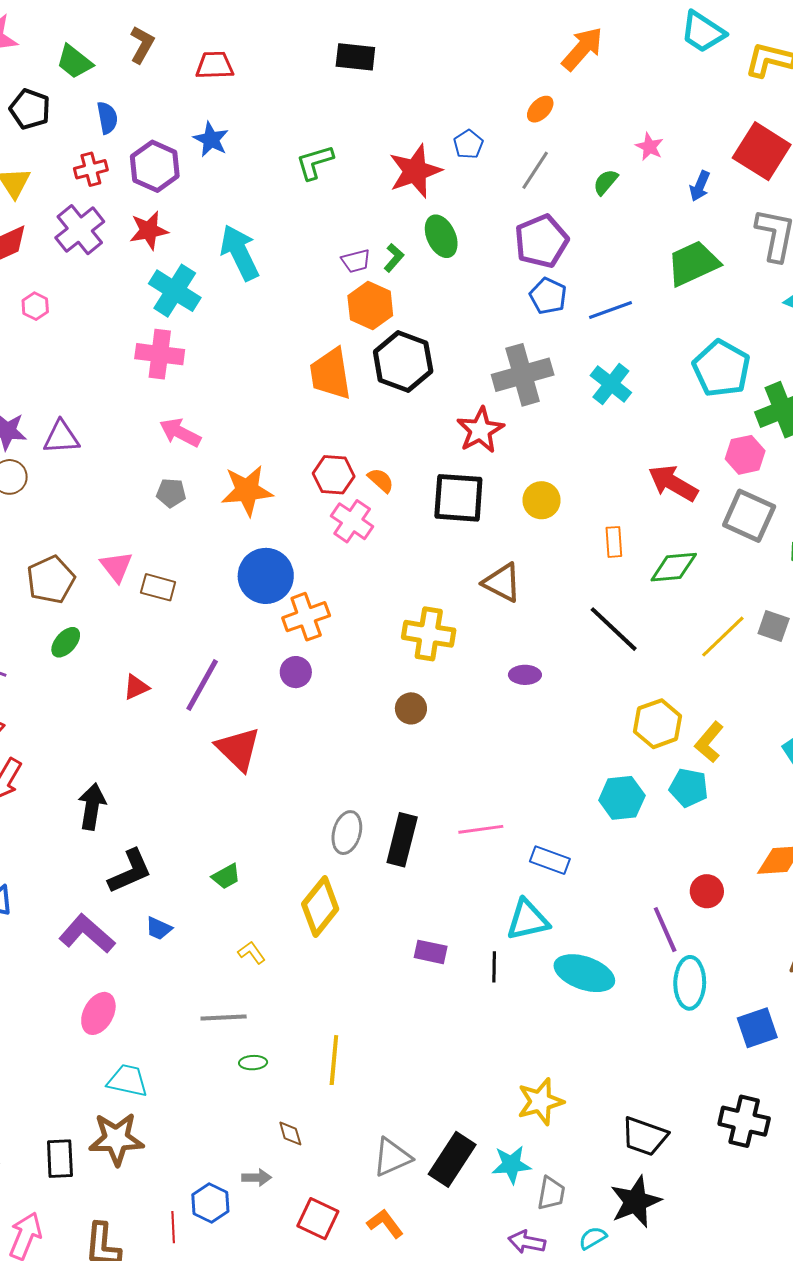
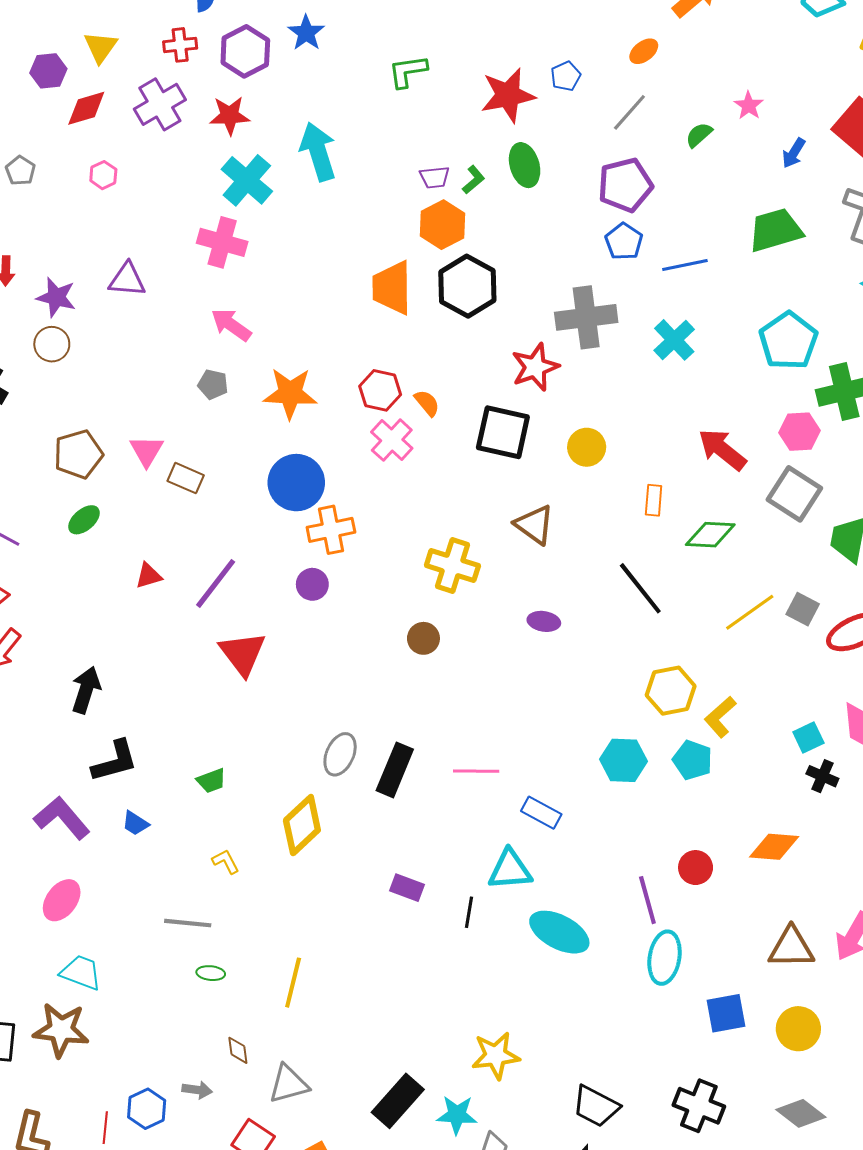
purple triangle: (61, 437) -> (127, 280), moved
gray triangle: (392, 1157) -> (288, 1084), moved

